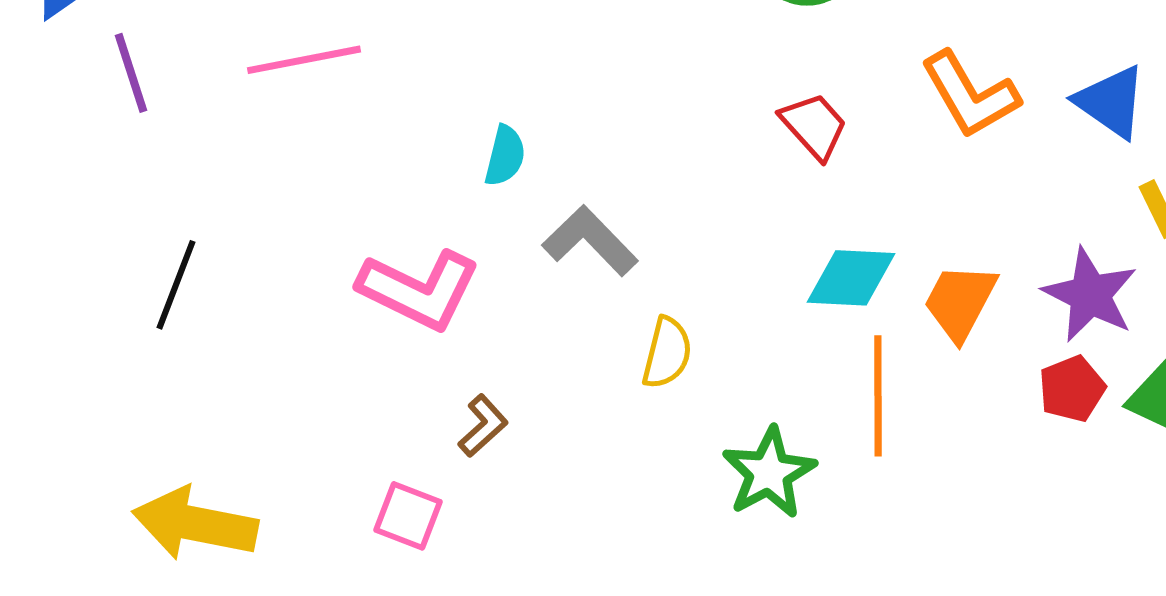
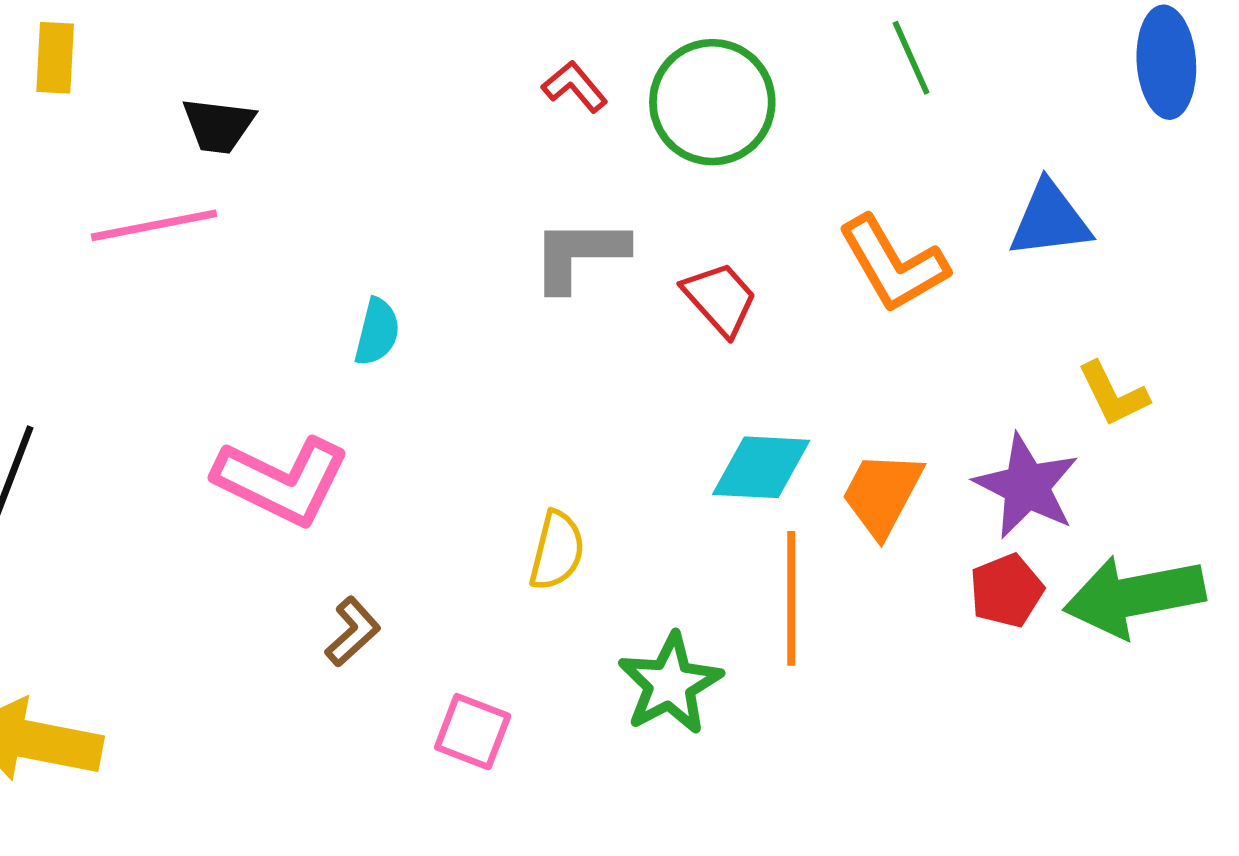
blue triangle: (1111, 102) -> (1050, 220), moved, turned -42
gray L-shape: (590, 241) -> (579, 254), moved, turned -46
pink square: (408, 516) -> (473, 732), moved

